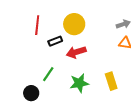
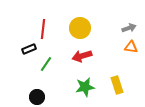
black rectangle: (55, 41) -> (29, 49), moved
green line: (48, 74) -> (46, 64), moved

